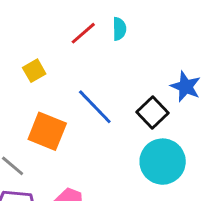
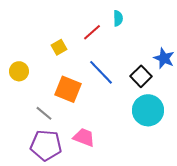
red line: (83, 33) -> (92, 32), moved

